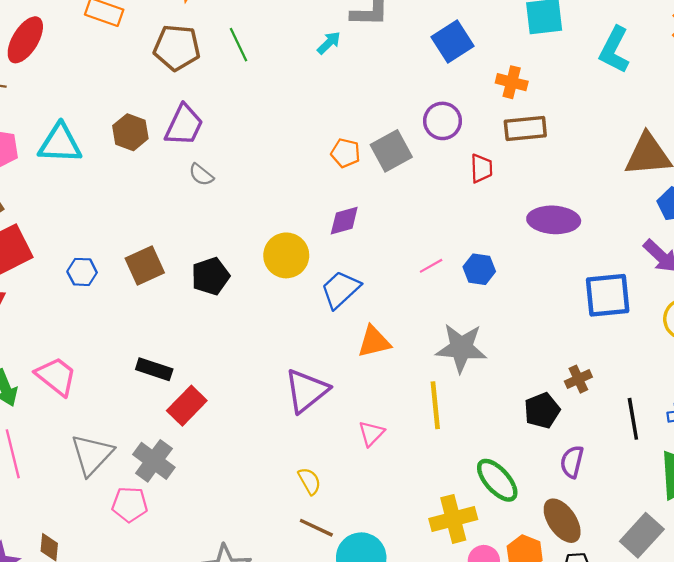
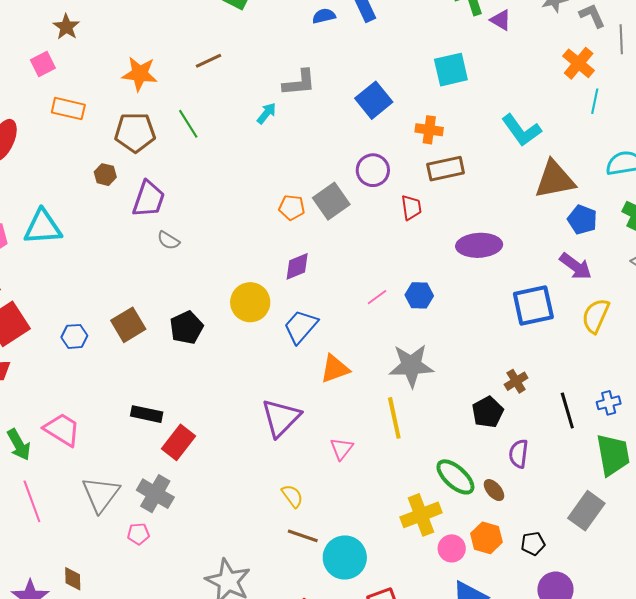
cyan L-shape: (614, 50) -> (521, 130), moved, turned -57
brown hexagon: (130, 132) -> (105, 175), moved, size x0.7
pink pentagon: (130, 504) -> (138, 534), size x0.7
brown ellipse: (562, 521) -> (494, 490), moved, size x0.6

